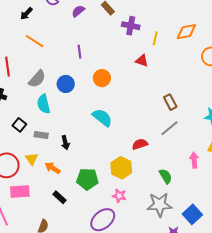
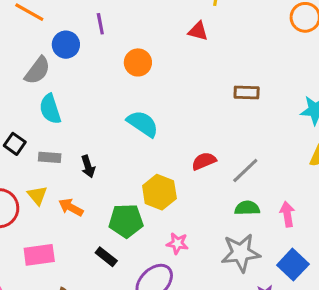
blue circle: (66, 84) -> (66, 45), moved
brown rectangle: (170, 102) -> (247, 93), turned -56
gray line: (169, 128) -> (245, 170), moved
pink arrow: (194, 160) -> (287, 214), moved
yellow hexagon: (121, 168) -> (159, 192), moved
green semicircle: (166, 176) -> (247, 208), turned -56
pink rectangle: (20, 192) -> (39, 255), moved
black rectangle: (59, 197) -> (106, 257), moved

